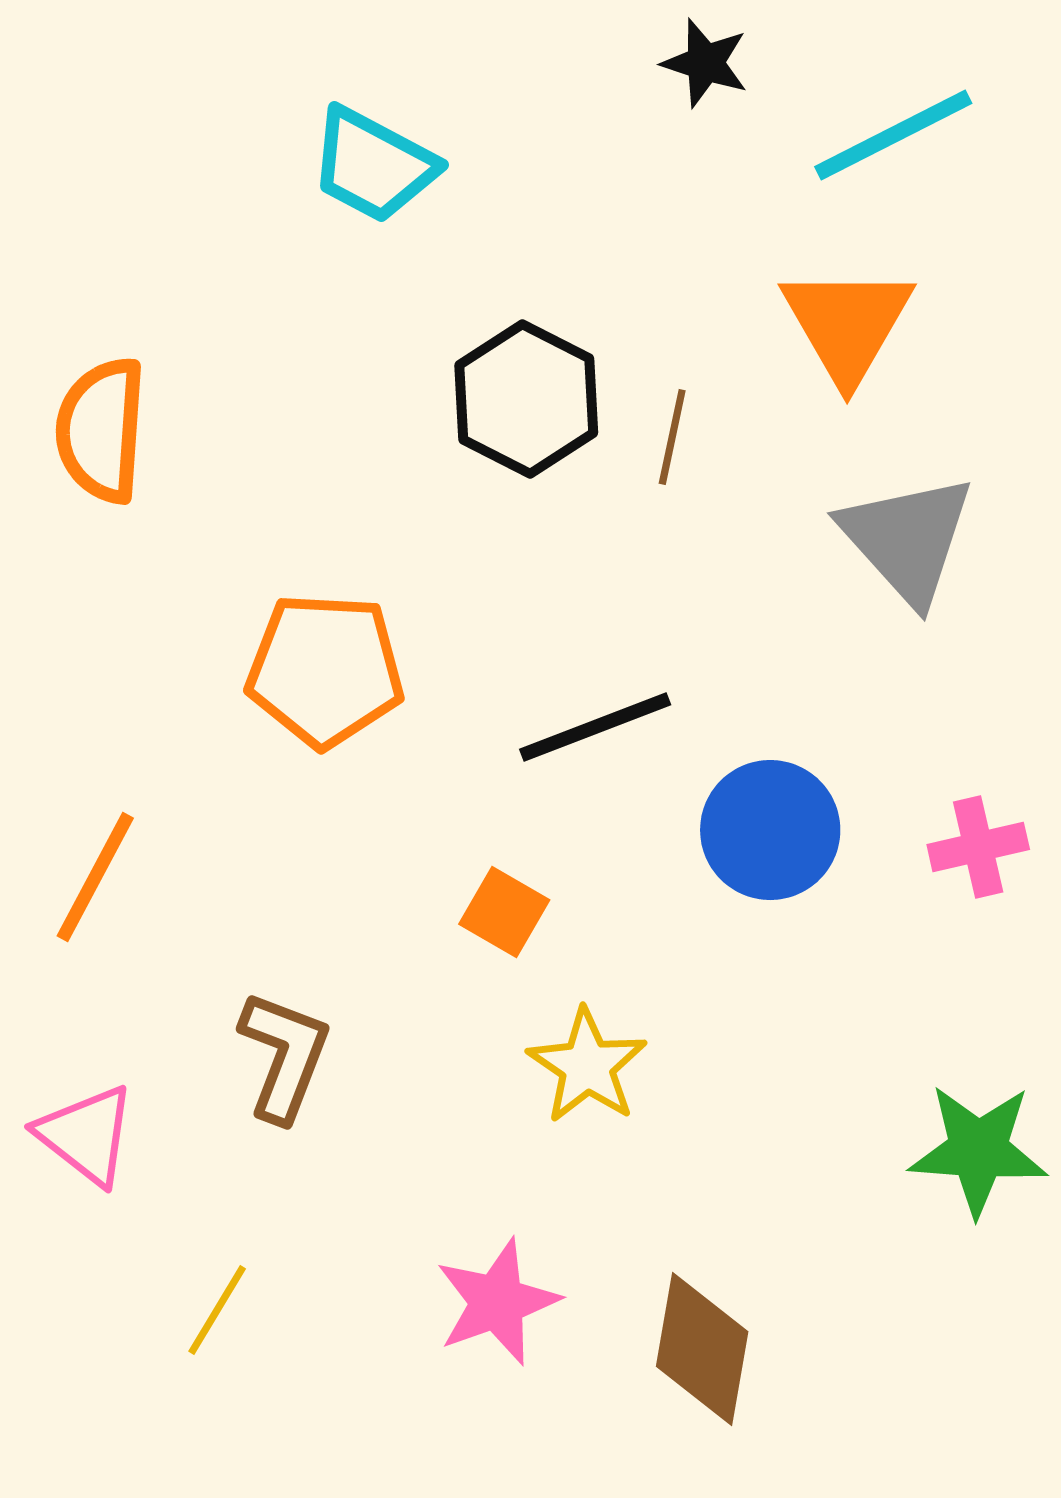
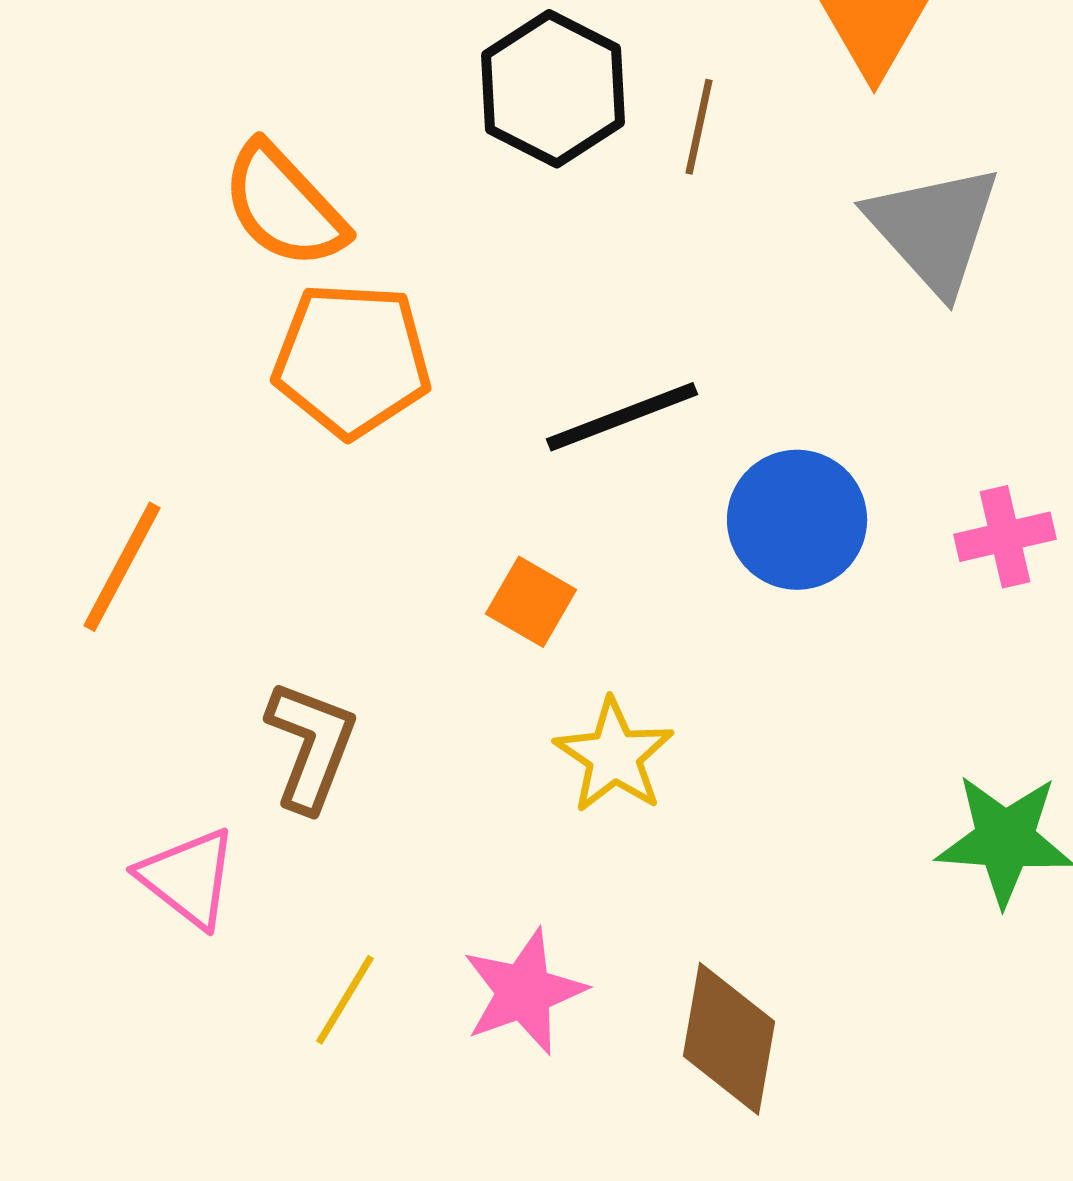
orange semicircle: (101, 430) -> (284, 206), moved, turned -47
pink triangle: (86, 1135) -> (188, 878), moved
yellow line: (217, 1310) -> (345, 1000), moved

